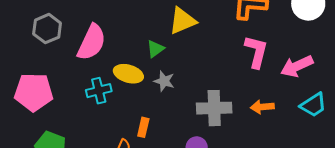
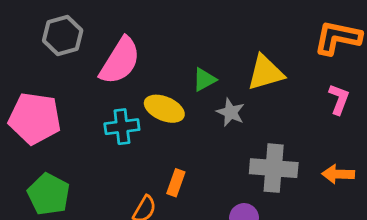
yellow triangle: (182, 21) -> (265, 73), moved
pink L-shape: (256, 52) -> (339, 99), size x0.7
gray star: (164, 81) -> (231, 112), moved

